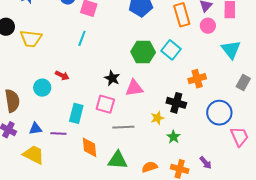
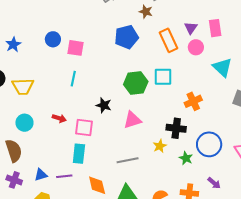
cyan square: (171, 50) -> (163, 77), turned -30
black star: (112, 78) -> (104, 105), moved
cyan circle: (42, 88) -> (24, 123), moved
pink square: (105, 104) -> (84, 128), moved
blue circle: (219, 113) -> (209, 144), moved
green star: (173, 137) -> (186, 158), moved

